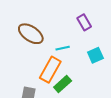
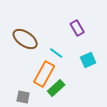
cyan line: (63, 48) -> (56, 53), turned 48

